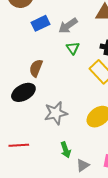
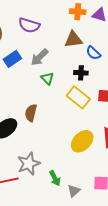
brown semicircle: (36, 68) -> (31, 113), moved
gray star: (56, 113) -> (29, 164), moved

